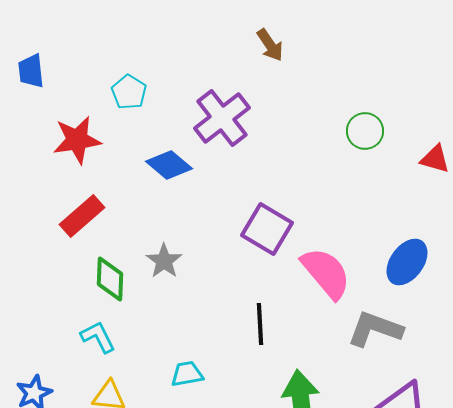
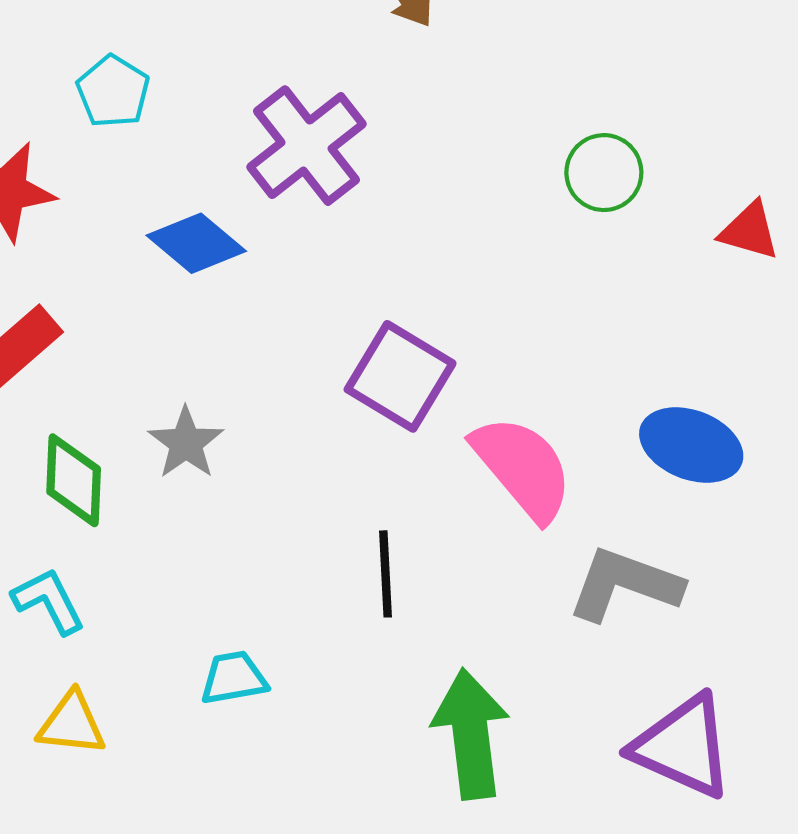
blue ellipse: (407, 262) -> (691, 445), turned 75

